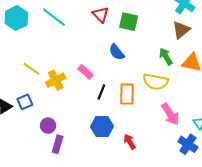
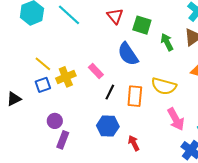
blue semicircle: (117, 52) -> (128, 54), size x1.4
green arrow: (166, 56) -> (167, 42), moved
blue square: (25, 102) -> (43, 85), moved

